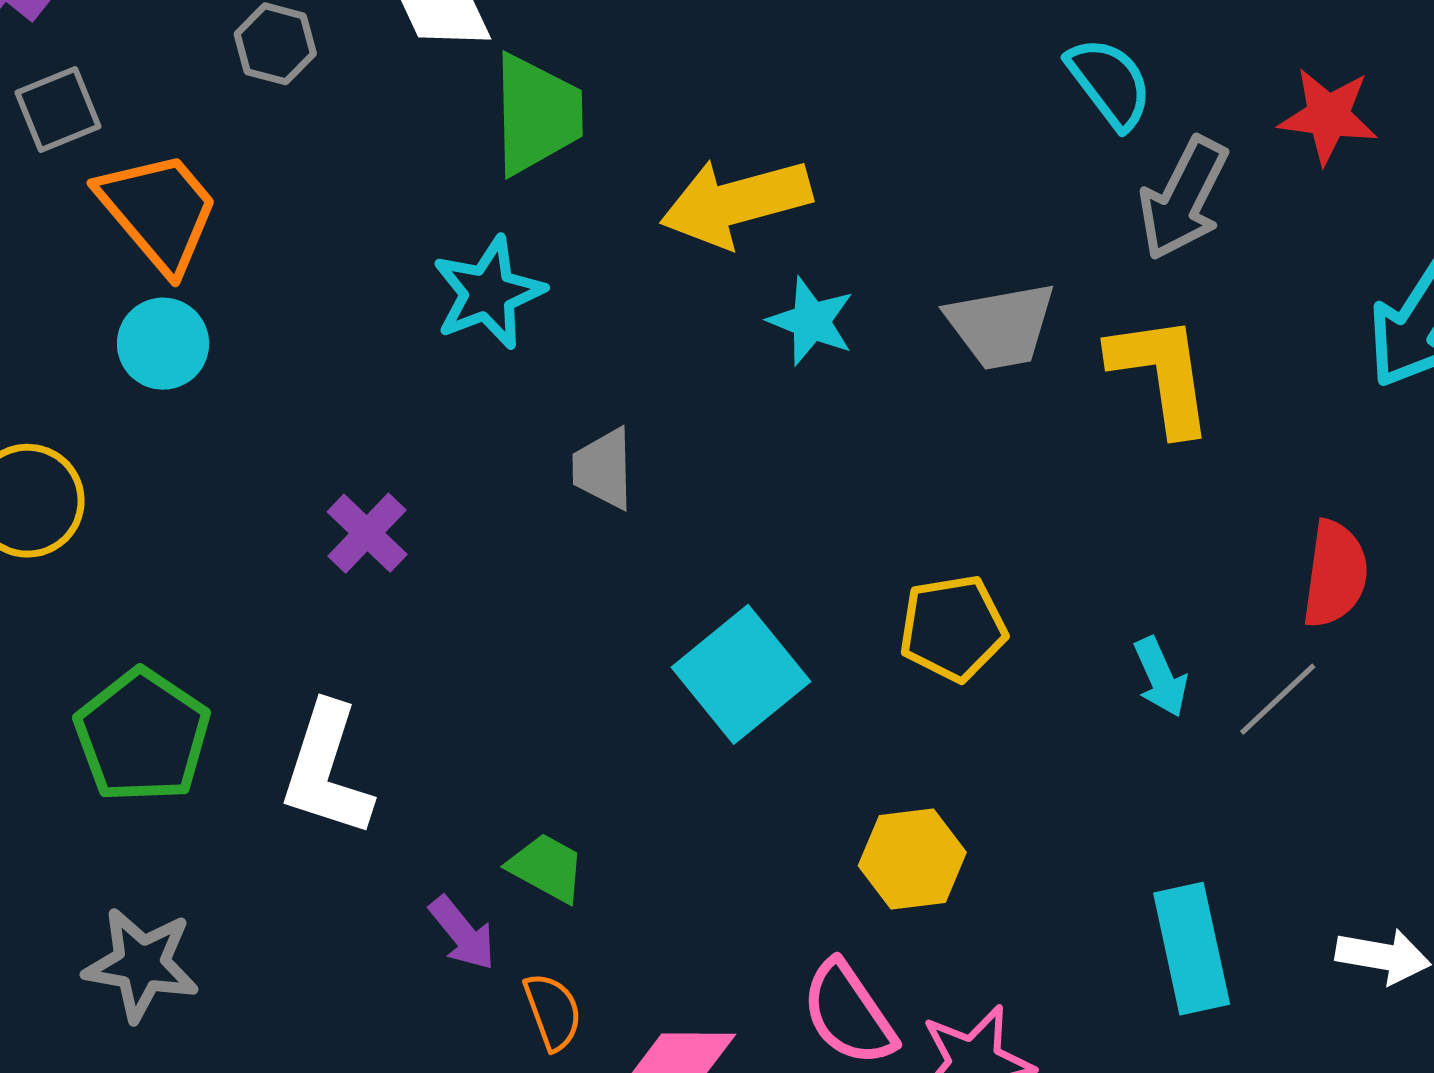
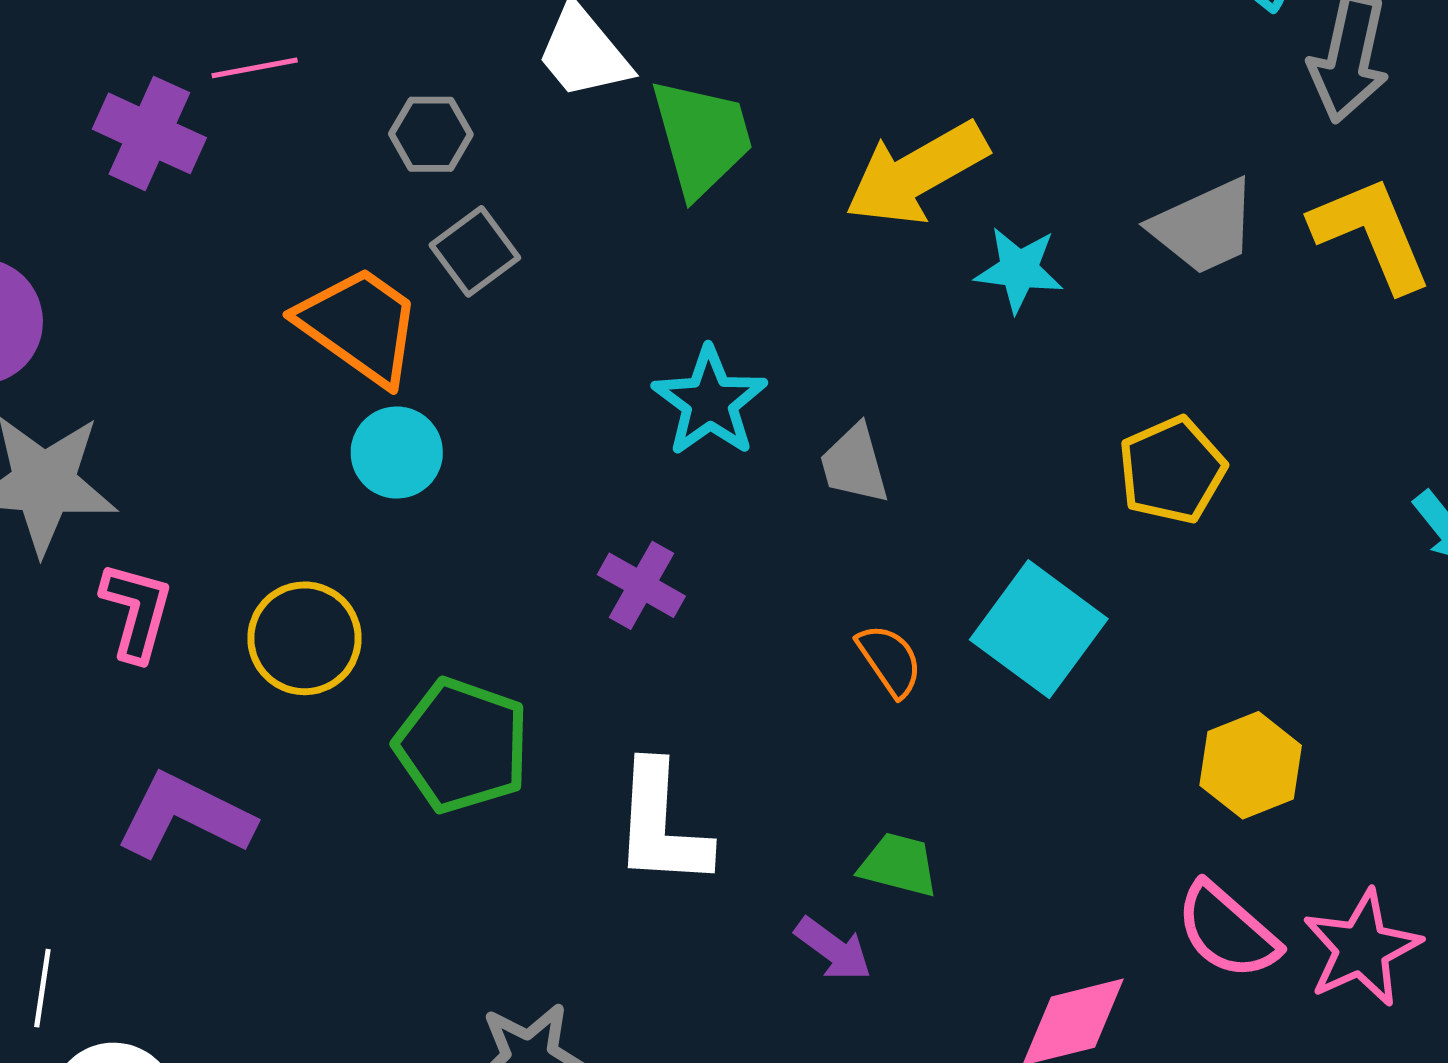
gray square: (58, 110) -> (475, 251), moved
cyan star: (488, 293) -> (710, 402), moved
yellow pentagon: (953, 628) -> (1172, 470), moved
green pentagon: (142, 736) -> (462, 745), moved
orange semicircle: (553, 1011) -> (890, 660), moved

